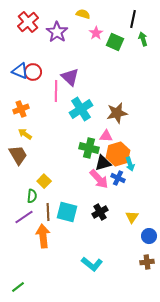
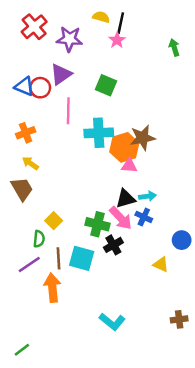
black line: (133, 19) -> (121, 23), moved
purple star: (57, 32) -> (69, 39), turned -30
green square: (115, 42) -> (106, 85), moved
purple triangle: (70, 77) -> (61, 74), moved, turned 42
cyan cross: (81, 109) -> (99, 133), turned 30
green cross: (89, 148) -> (98, 224), moved
orange hexagon: (118, 154) -> (124, 147), moved
cyan arrow: (130, 164) -> (147, 196), moved, turned -80
black cross: (100, 212) -> (113, 245), moved
yellow triangle: (132, 217) -> (161, 264), turned -40
blue circle: (149, 236) -> (182, 240), moved

